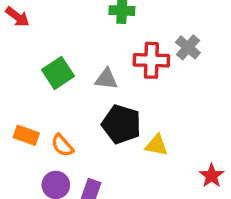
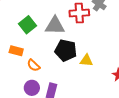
gray triangle: (106, 79) -> (55, 26), size x1.5
orange rectangle: (26, 135) -> (16, 51), moved

